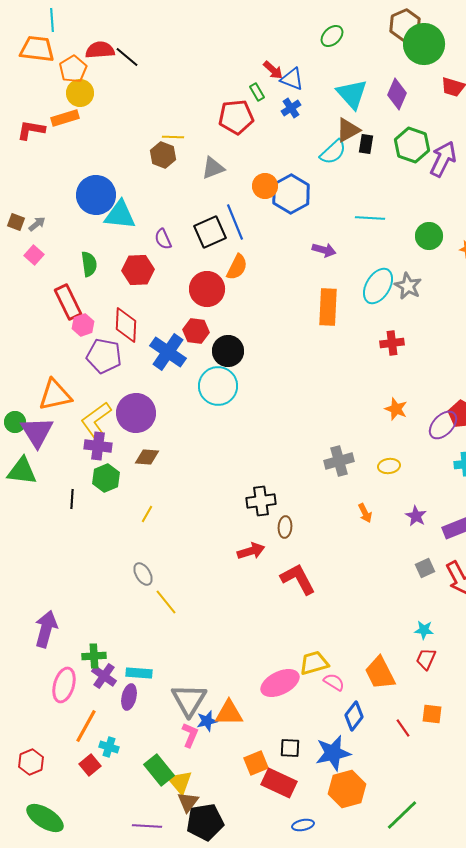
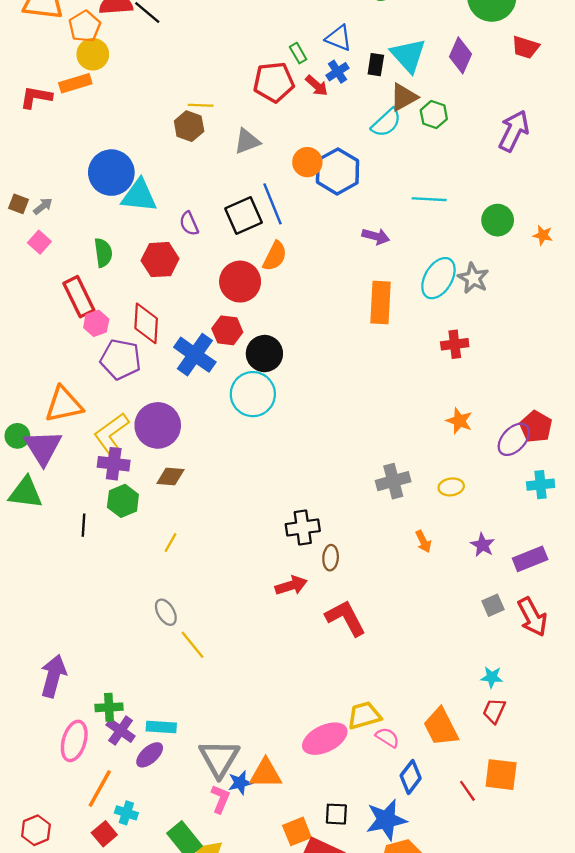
red arrow: (273, 70) -> (317, 86), moved
black rectangle: (366, 144) -> (376, 65), moved
green hexagon: (412, 145) -> (434, 115), moved, size x0.7
purple ellipse: (129, 697) -> (150, 755), turned 35
orange square: (432, 714) -> (501, 775), size x1.4

